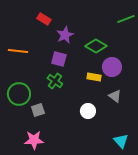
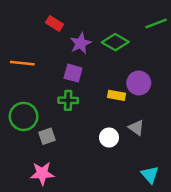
green diamond: (96, 46) -> (115, 42), moved
green cross: (55, 81) -> (68, 100), turned -35
gray triangle: (115, 96) -> (136, 128), moved

